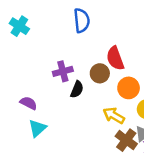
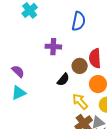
purple cross: (63, 71) -> (53, 47), moved
black semicircle: (77, 89) -> (63, 80), moved

